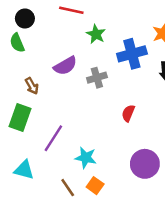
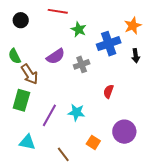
green semicircle: (17, 43) -> (15, 56), moved
brown arrow: (32, 86) -> (30, 74), size x1.5
cyan star: (86, 158) -> (76, 112), moved
orange square: (95, 186) -> (93, 142), moved

